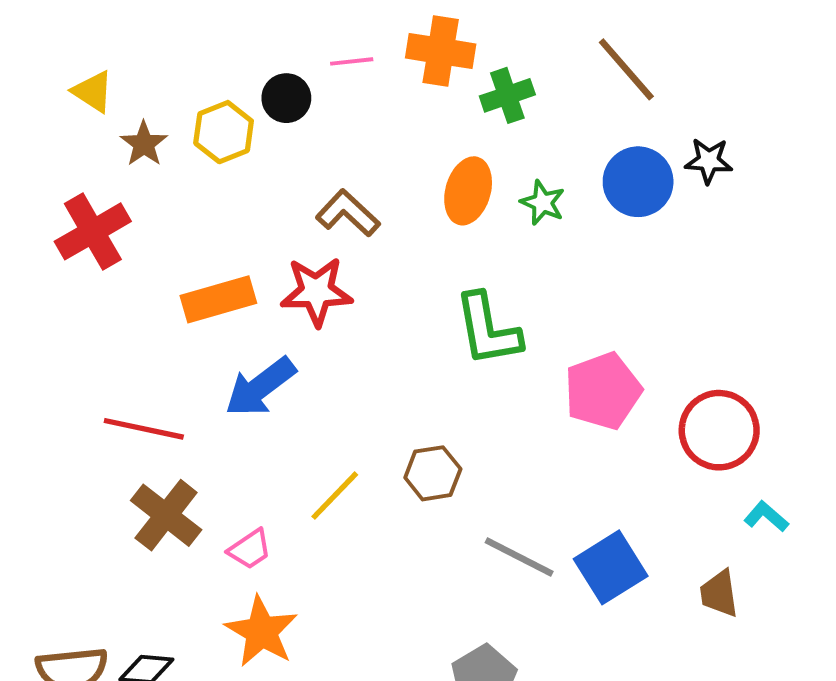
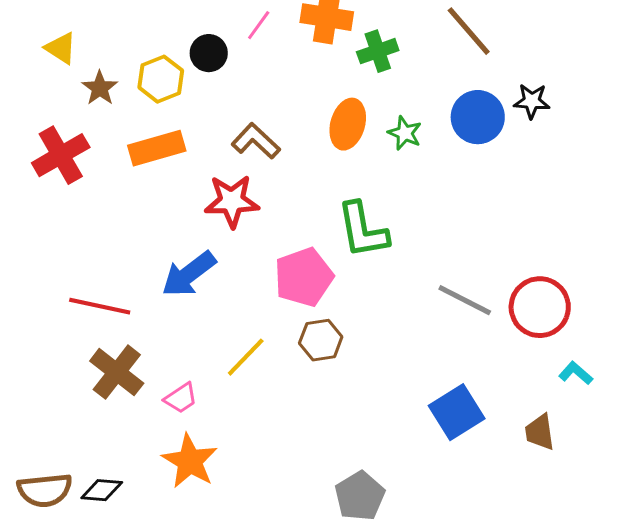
pink line: (352, 61) -> (259, 25), turned -48
orange rectangle: (218, 299) -> (157, 148), moved
pink pentagon: (603, 391) -> (304, 277), moved
gray line: (519, 557) -> (465, 300), moved

